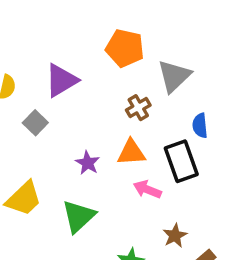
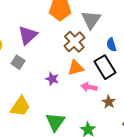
brown cross: (138, 108) -> (74, 42), size x1.5
green triangle: (79, 216) -> (55, 122), moved
brown star: (175, 236) -> (109, 102), moved

